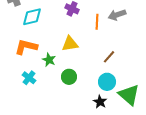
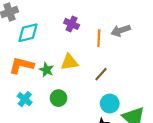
brown line: (109, 57) -> (101, 74), moved
green star: (49, 60) -> (47, 70), moved
green circle: (69, 77) -> (58, 98), moved

